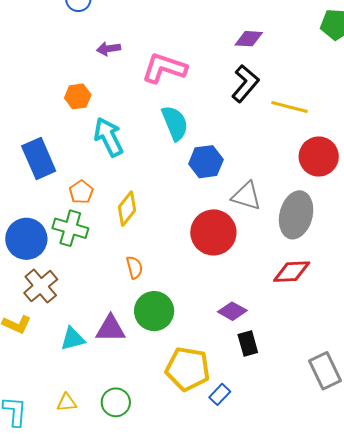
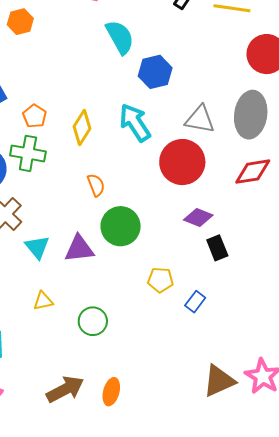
cyan arrow: (109, 137) -> (135, 123), moved
gray triangle: (246, 196) -> (200, 119), moved
red circle: (213, 232) -> (182, 162), moved
cyan triangle: (73, 339) -> (37, 247), moved, turned -48
yellow pentagon: (188, 369) -> (160, 280), size x0.6
yellow triangle: (67, 402) -> (43, 301), moved

